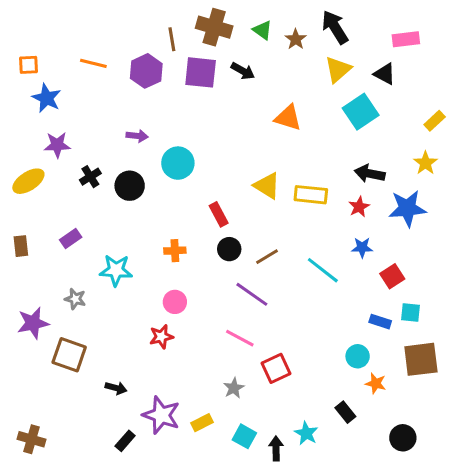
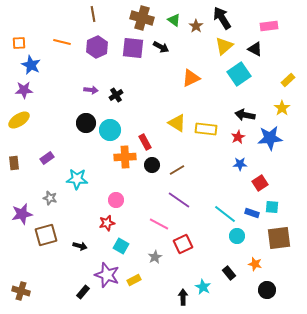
brown line: (172, 39) -> (93, 14), moved
orange triangle: (288, 118) -> (191, 78), turned -42
purple star: (57, 145) -> (24, 90), moved
cyan circle: (178, 163) -> (110, 130), moved
black cross: (90, 177) -> (116, 95), moved
orange cross: (175, 251) -> (125, 157), moved, size x1.5
cyan line: (323, 270) -> (225, 214), moved
purple line: (252, 294) -> (179, 200), moved
brown square: (69, 355) -> (46, 235), turned -35
orange star: (376, 383) -> (255, 264), moved
black arrow: (116, 388) -> (80, 246), moved
cyan square: (244, 436) -> (121, 246), moved

